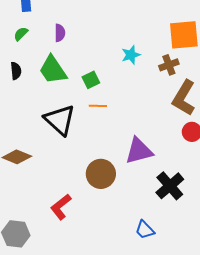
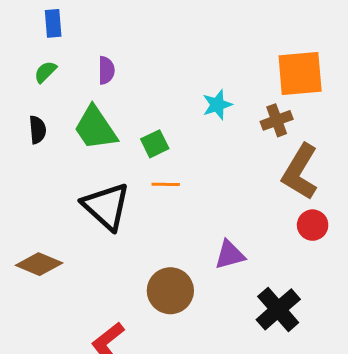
purple triangle: (139, 151) -> (230, 255), size x0.7

